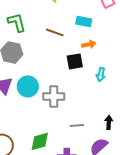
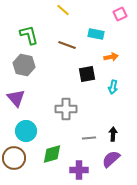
orange arrow: (89, 44) -> (111, 57), moved
cyan circle: (28, 86) -> (26, 131), moved
black arrow: (109, 122) -> (113, 134), moved

